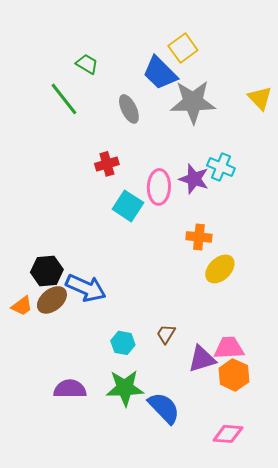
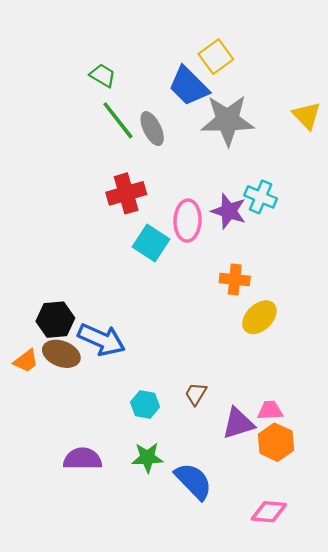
green line: (64, 99) -> (118, 120), moved
red cross: (107, 164) -> (126, 193), size x1.4
brown ellipse: (52, 300) -> (61, 354), turned 60
pink trapezoid: (229, 348) -> (270, 410), size x0.7
green star: (125, 388) -> (147, 458), size x0.7

